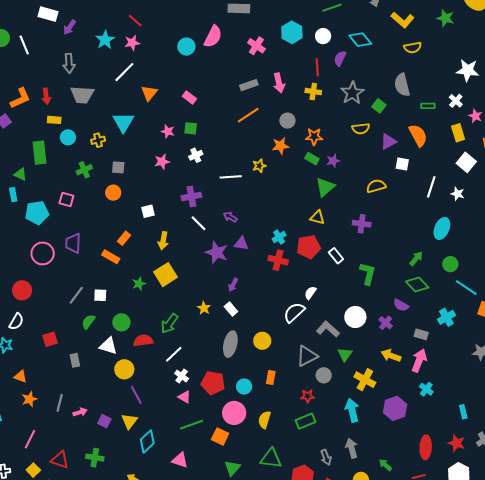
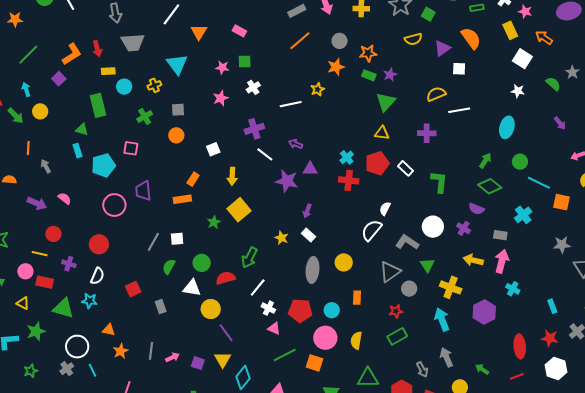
white line: (431, 187) -> (459, 110), moved, turned 70
orange rectangle: (111, 257) -> (182, 199), turned -30

